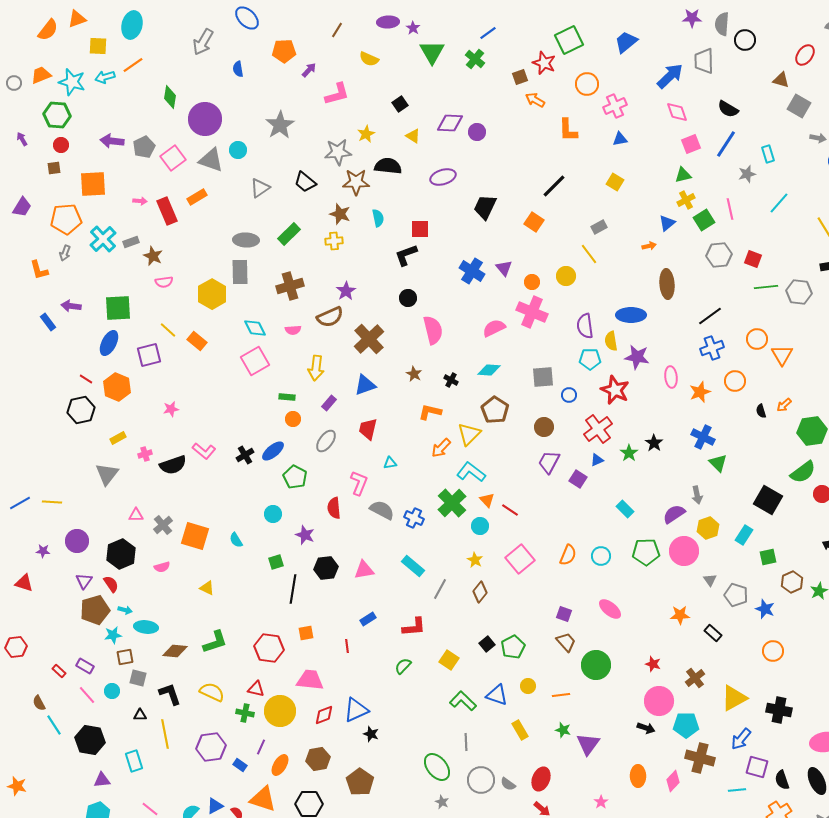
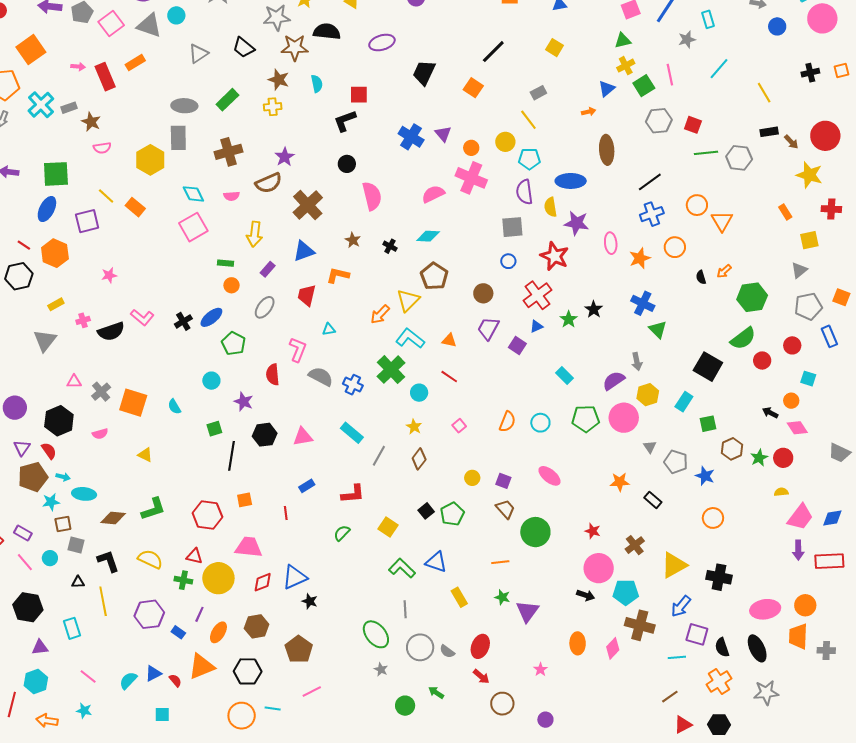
orange square: (93, 184) -> (31, 50), turned -32
cyan pentagon: (590, 359) -> (529, 159), moved
gray square: (543, 377) -> (512, 227), moved
orange L-shape: (430, 412) -> (338, 275), moved
orange triangle: (487, 500) -> (449, 340), moved, turned -35
pink square: (520, 559) -> (459, 426), size x0.5
yellow circle: (528, 686) -> (472, 478), moved
orange triangle: (263, 799) -> (201, 666), turned -40

